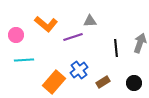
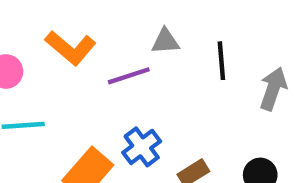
black line: (116, 48) -> (221, 61), moved

